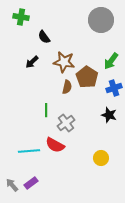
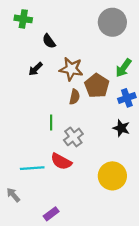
yellow circle: (101, 158) -> (112, 176), size x1.6
purple rectangle: (31, 183) -> (51, 214), moved
gray arrow: (12, 185) -> (13, 195), moved

